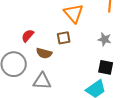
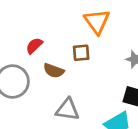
gray triangle: (42, 81) -> (68, 109), moved

